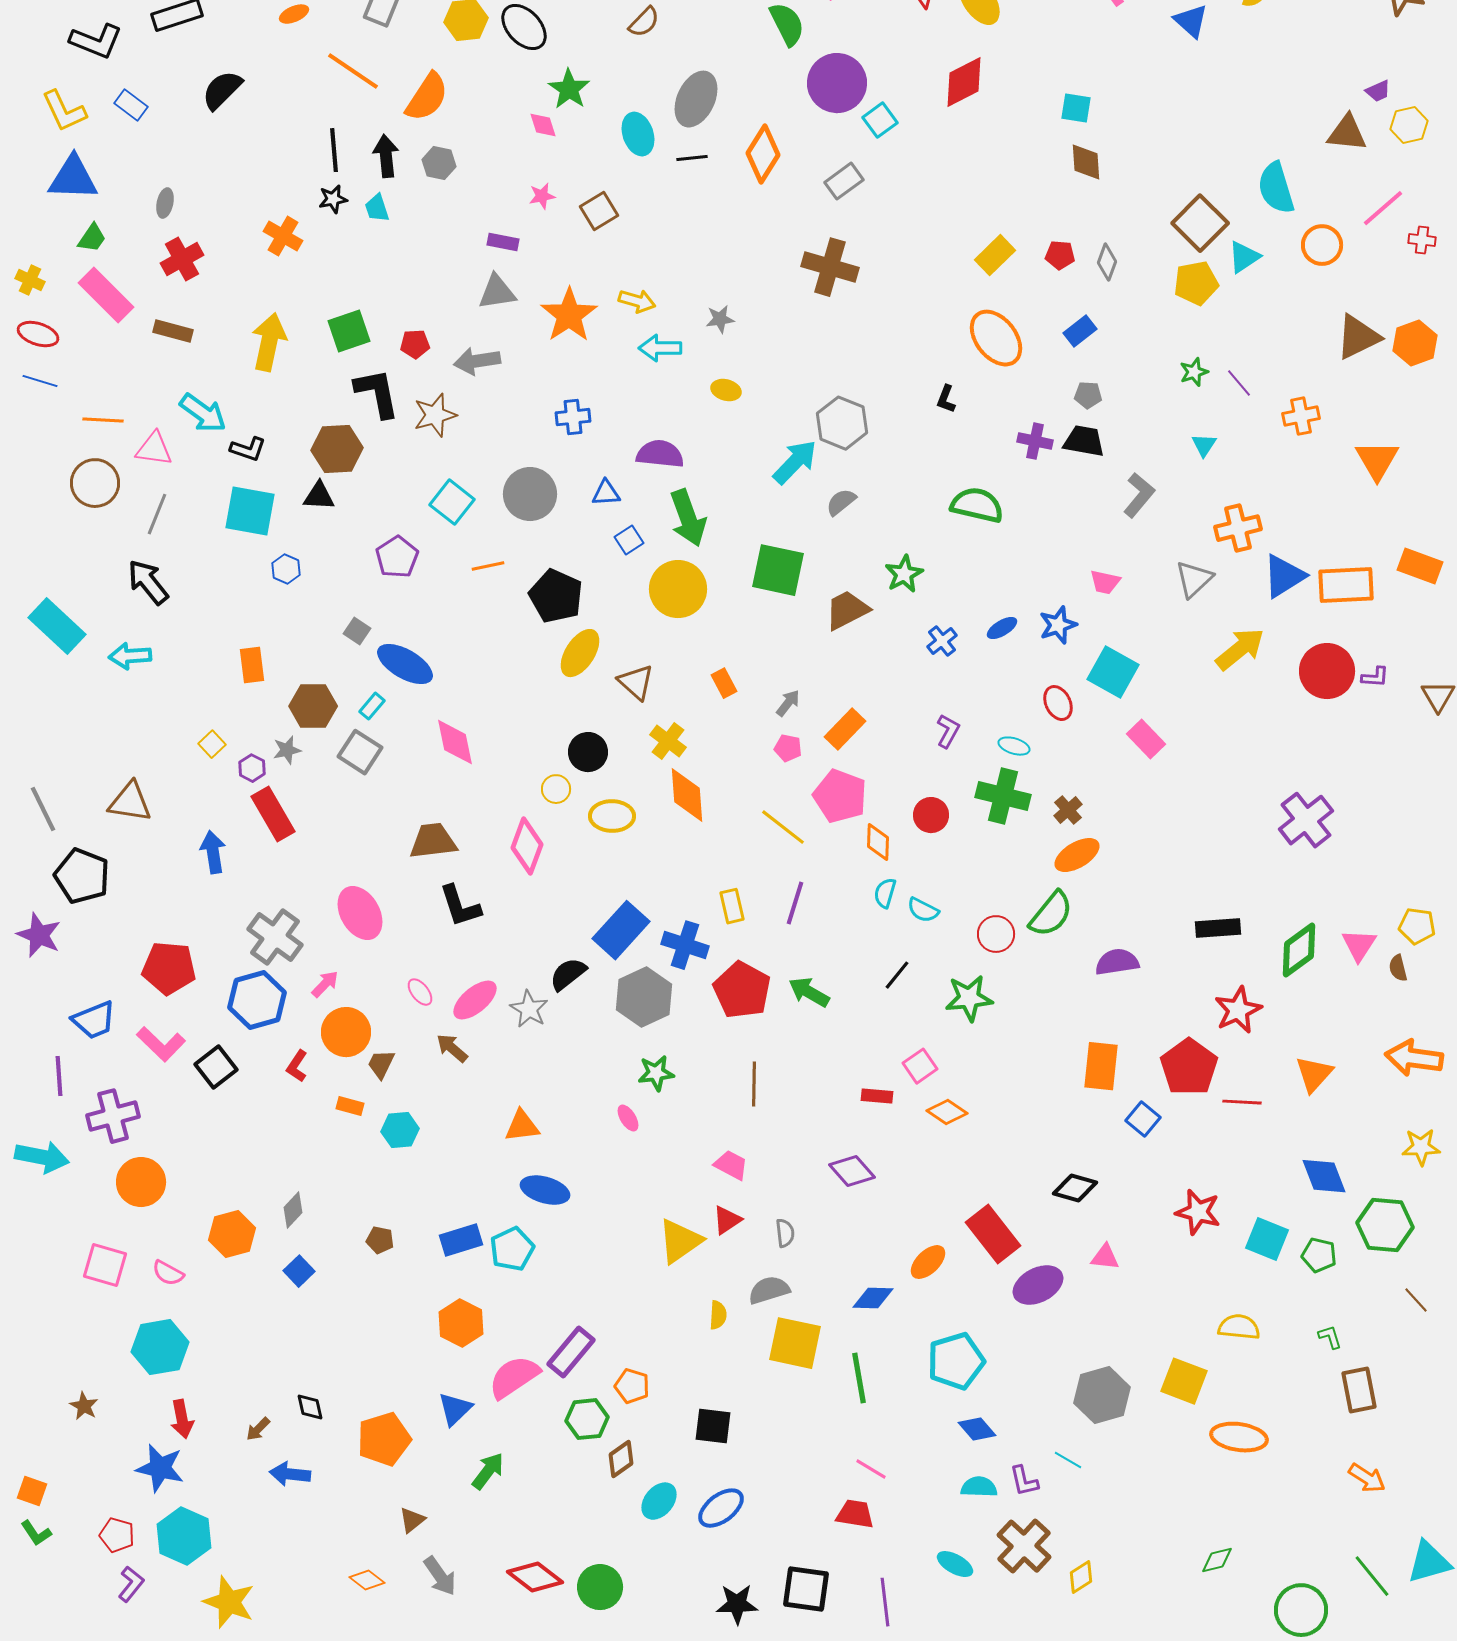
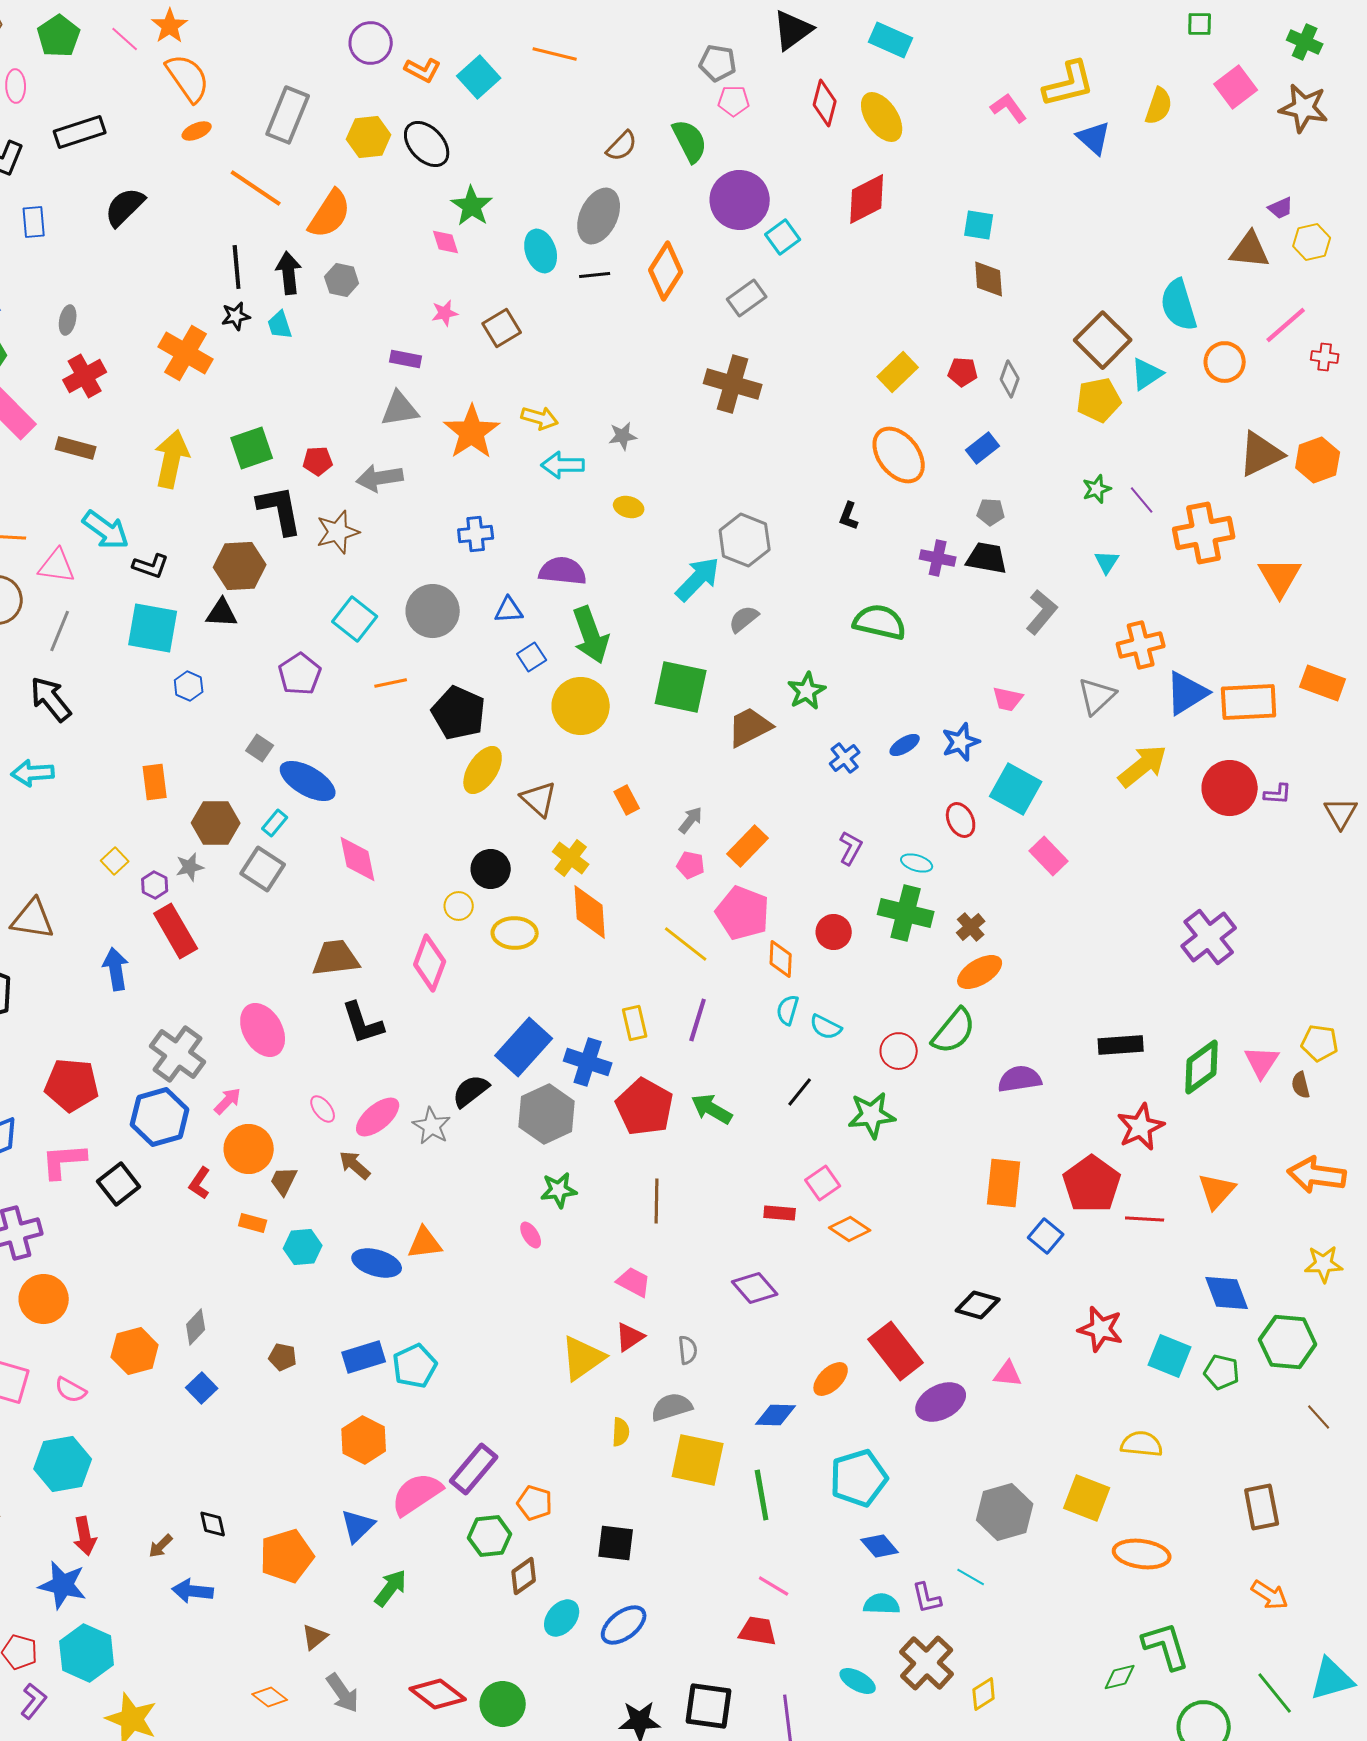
brown semicircle: (644, 22) -> (622, 146), moved
blue rectangle: (131, 105) -> (34, 222), turned 48
orange cross: (283, 236) -> (186, 353), size x1.4
orange cross: (1301, 416) -> (1204, 533), size x1.6
pink L-shape: (161, 1044) -> (64, 1161), turned 132
blue ellipse: (545, 1190) -> (377, 1263), moved
green L-shape: (1330, 1337) -> (1166, 1646), moved, size x2.0

